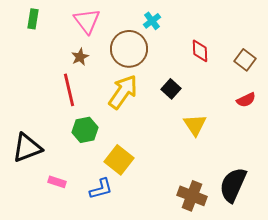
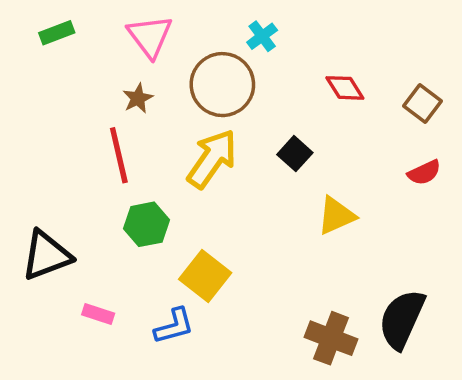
green rectangle: (33, 19) -> (57, 33), turned 60
red diamond: (200, 51) -> (345, 88), turned -30
yellow triangle: (195, 125) -> (336, 216), turned 40

